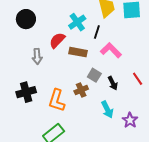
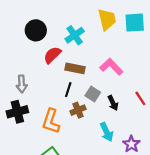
black circle: (26, 19) -> (36, 30), moved
black line: (97, 32) -> (68, 90), moved
gray arrow: (37, 56) -> (22, 84), moved

